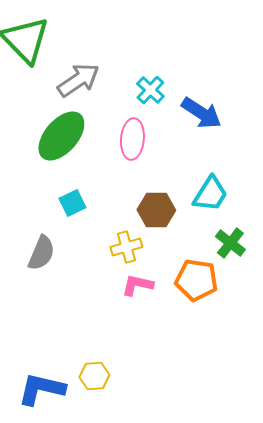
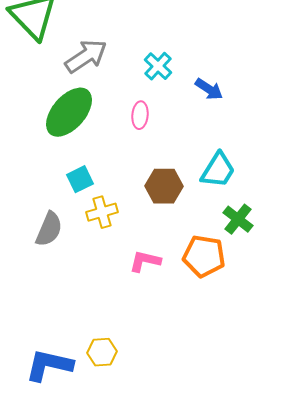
blue arrow: (201, 113) -> (209, 89), size x0.7
pink ellipse: (132, 139) -> (140, 115), size x0.7
yellow cross: (126, 247) -> (102, 212), moved

